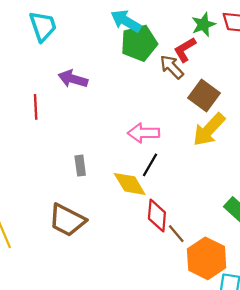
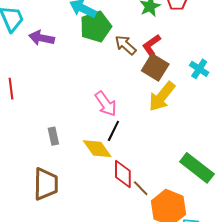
red L-shape: (185, 50) -> (151, 45), moved
purple arrow: (73, 79) -> (42, 38), moved
pink arrow: (144, 133) -> (106, 104), turned -120
brown trapezoid: (67, 220) -> (46, 184), turned -112

